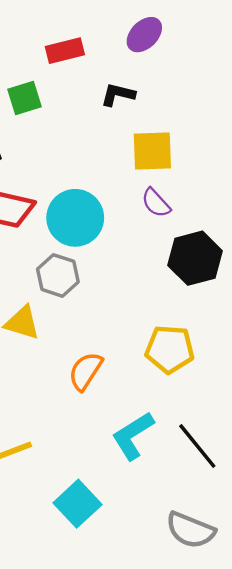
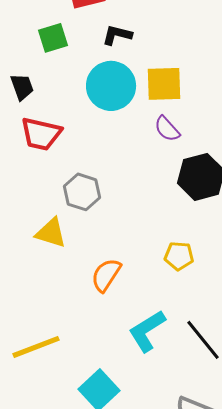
black L-shape: (118, 95) -> (117, 35), moved
cyan circle: (75, 218) -> (111, 86), moved
yellow pentagon: (170, 349) -> (179, 256), size x0.7

